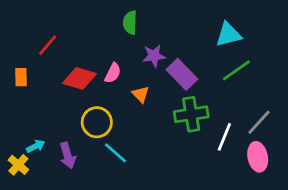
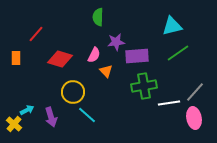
pink semicircle: (113, 73) -> (94, 55), moved
purple rectangle: (182, 74) -> (137, 56), turned -50
white line: (224, 137) -> (169, 103), turned 60

